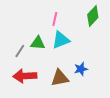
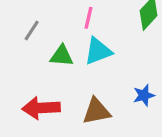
gray line: (20, 51) -> (32, 31), moved
blue star: (81, 69) -> (144, 95), moved

